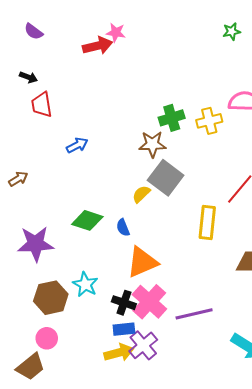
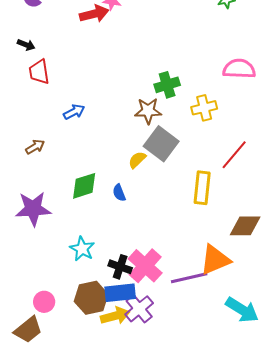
yellow cross: (209, 121) -> (204, 108), moved
brown arrow: (18, 179) -> (35, 147), moved
green diamond: (87, 220) -> (84, 186), turned -36
orange triangle: (142, 262) -> (215, 260), moved
brown hexagon: (51, 298) -> (91, 298), moved
blue rectangle: (124, 329) -> (120, 293), size x1.4

